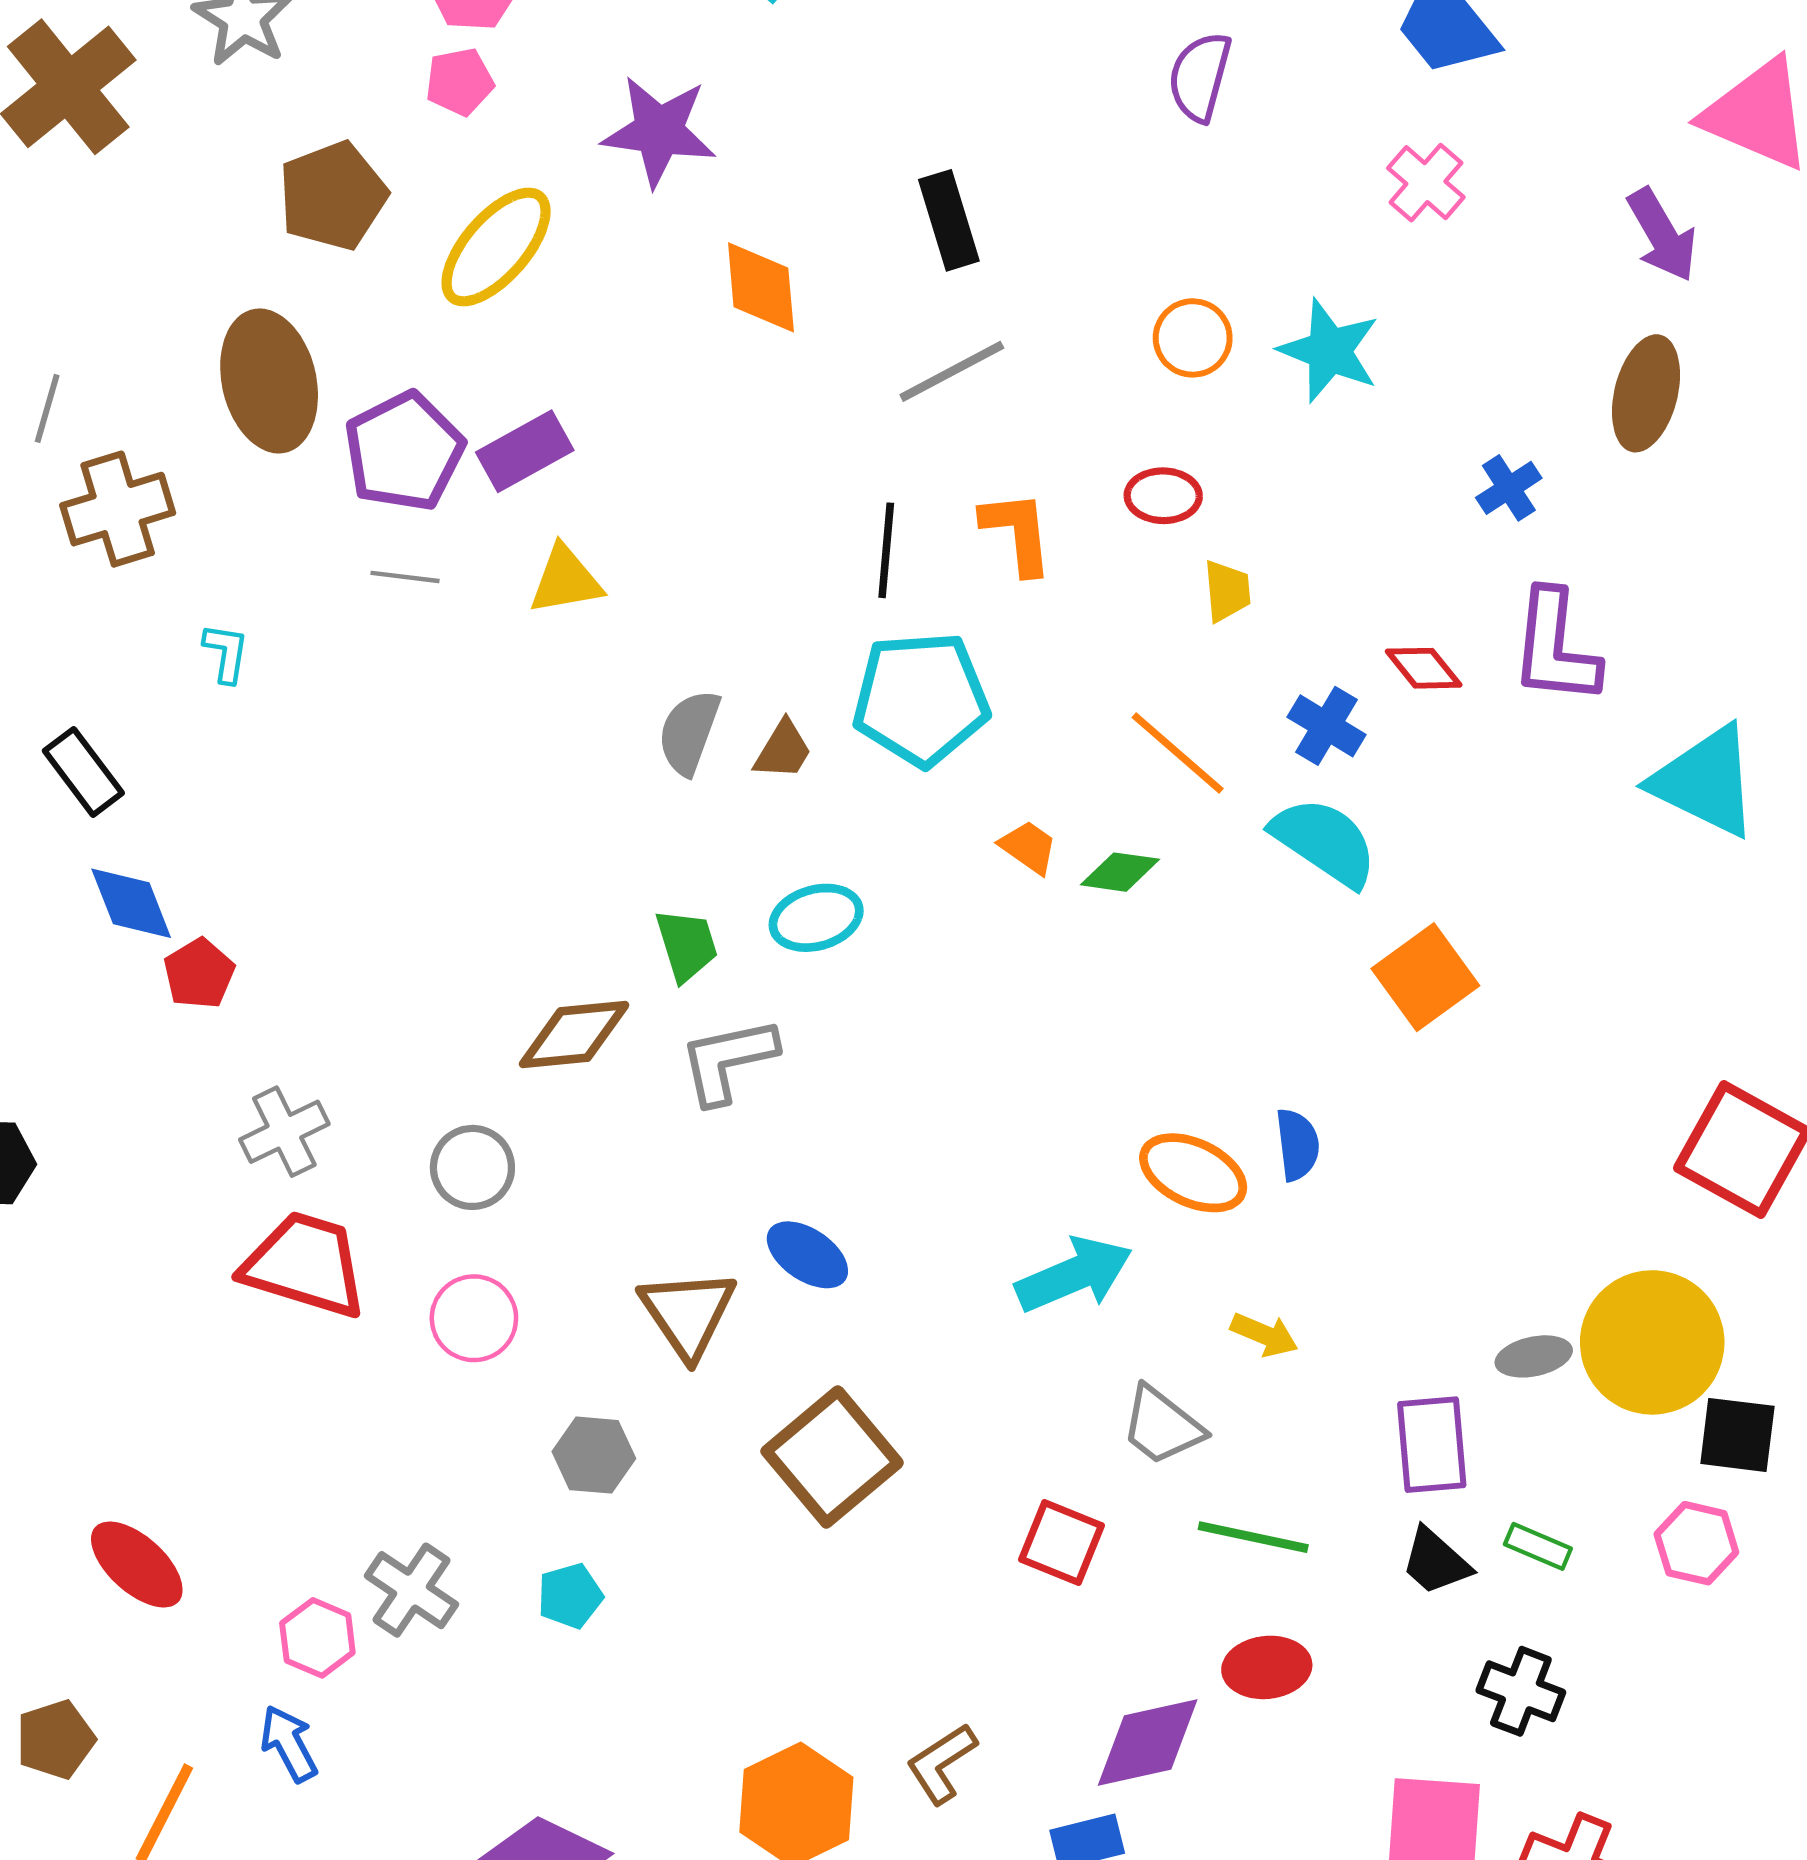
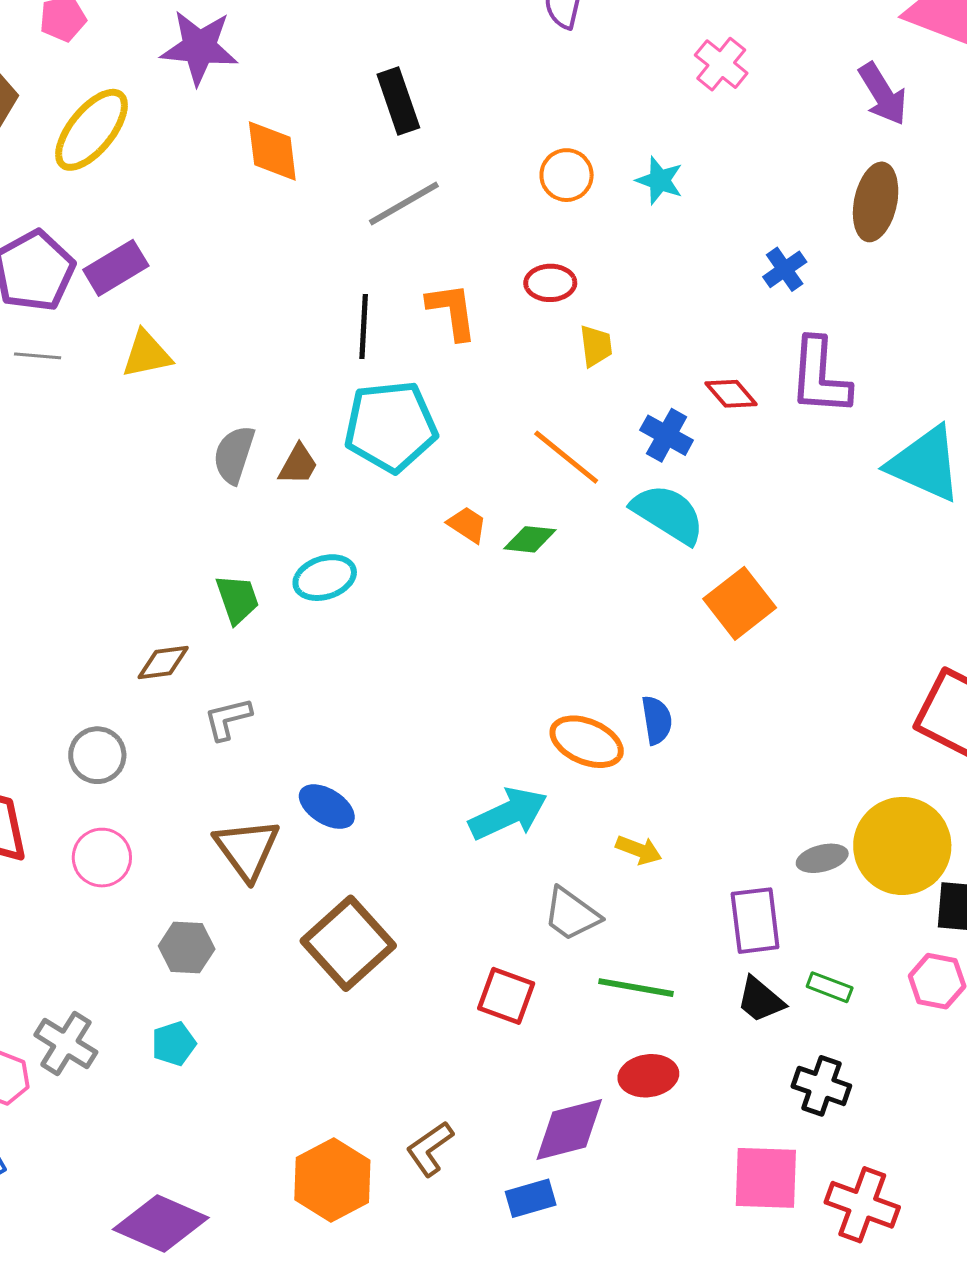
cyan star: (1329, 351) -> (660, 180), size x0.7
brown diamond: (574, 1034) -> (163, 663), size x0.7
gray L-shape: (728, 1060) -> (228, 719), moved, size x0.7

